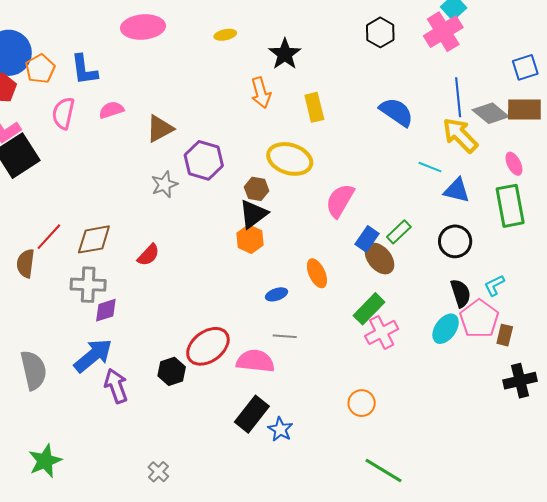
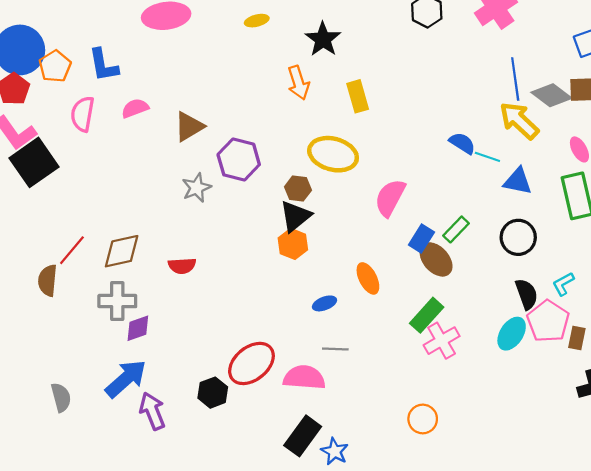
blue semicircle: (396, 112) -> (462, 143), moved, size x0.7
red semicircle: (148, 255) -> (182, 266), turned 45
gray semicircle: (34, 370) -> (61, 397), size x0.7

